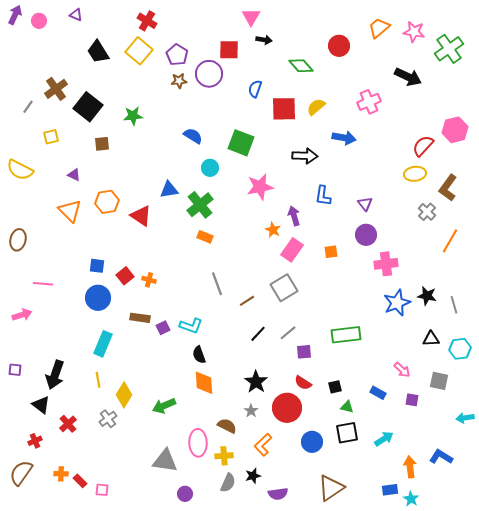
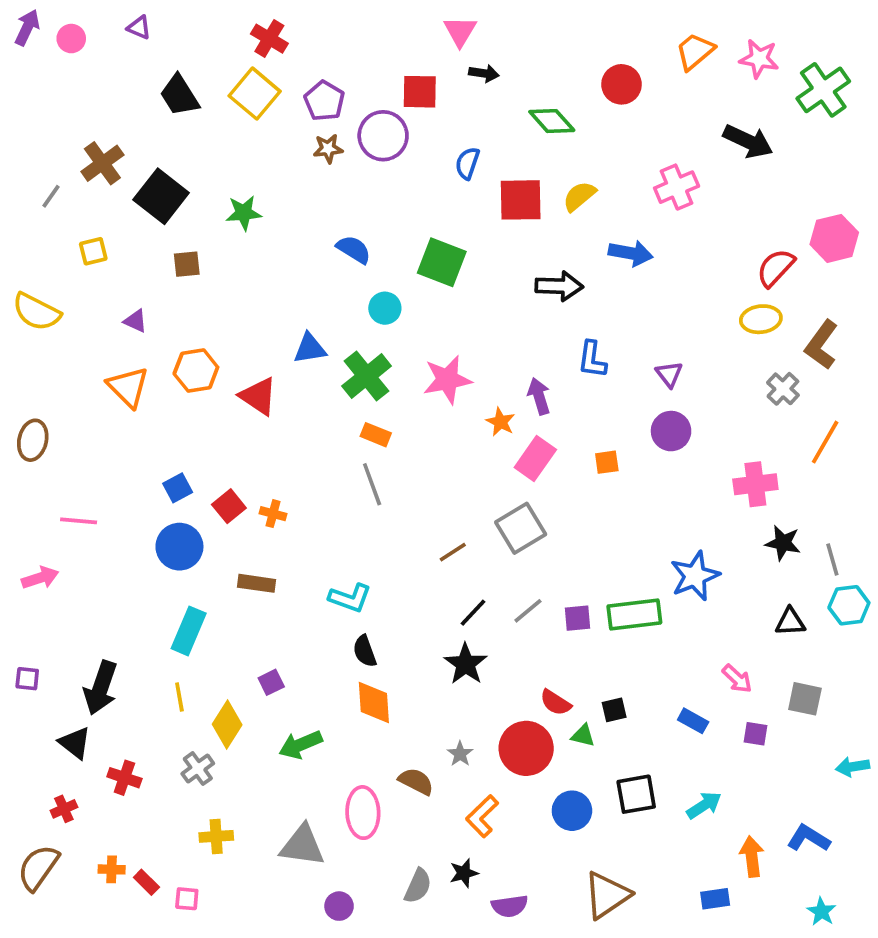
pink star: (260, 187) -> (447, 380), moved
pink cross: (386, 264) -> (755, 484), moved
blue square: (97, 266) -> (178, 488), turned -35
gray line: (217, 284) -> (372, 484), moved
blue star: (397, 303) -> (695, 576), moved
purple square: (163, 328) -> (271, 682), moved
cyan hexagon: (460, 349) -> (849, 605), moved
purple square: (304, 352) -> (577, 618), moved
black star: (256, 382) -> (466, 664), moved
green triangle: (347, 407) -> (583, 736), moved
red cross: (68, 424) -> (124, 778), turned -30
yellow cross: (224, 456) -> (216, 836), moved
cyan star: (411, 499) -> (821, 912), moved

